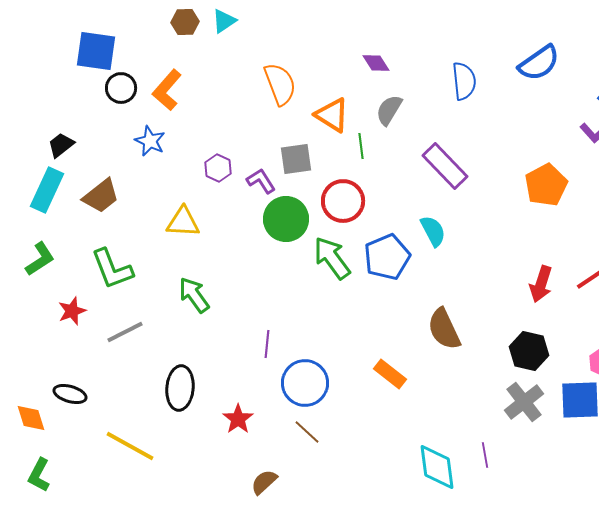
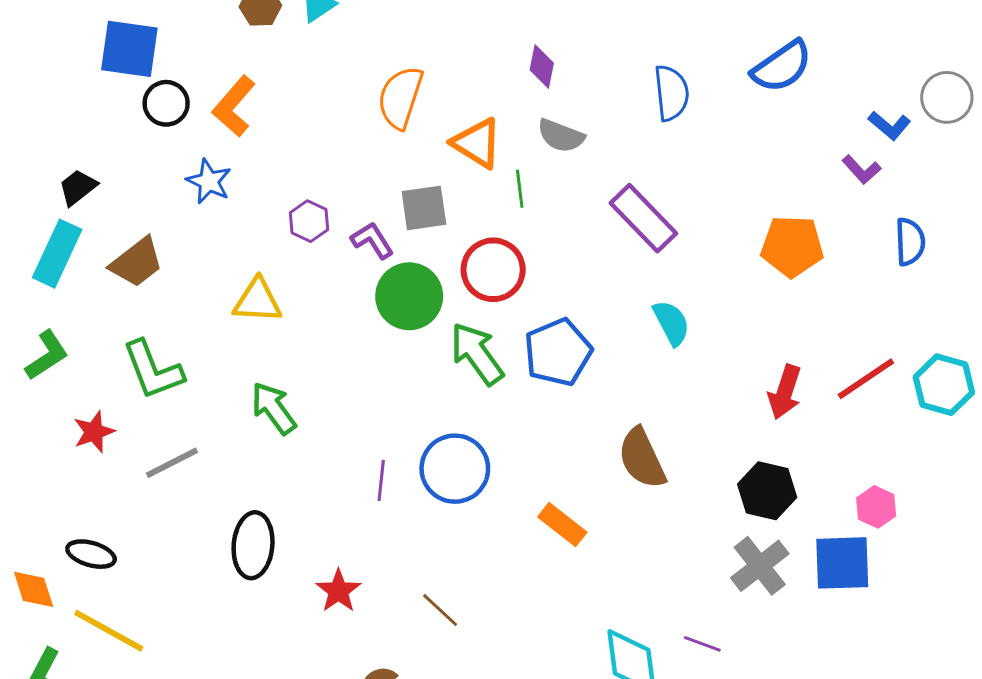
purple diamond: (376, 63) -> (542, 66), turned 44
orange semicircle: (280, 84) -> (400, 97), turned -141
gray semicircle: (389, 110) -> (561, 136), turned -100
orange pentagon: (546, 185) -> (792, 246), turned 30
cyan semicircle: (433, 231) -> (671, 323), moved
blue circle: (305, 383) -> (455, 469), moved
yellow line: (130, 446) -> (109, 631), moved
purple line: (485, 455) -> (702, 644), turned -60

